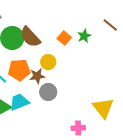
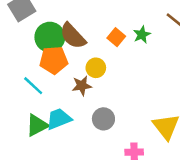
orange pentagon: (19, 70) -> (54, 60), moved
gray circle: (48, 92) -> (103, 119), moved

